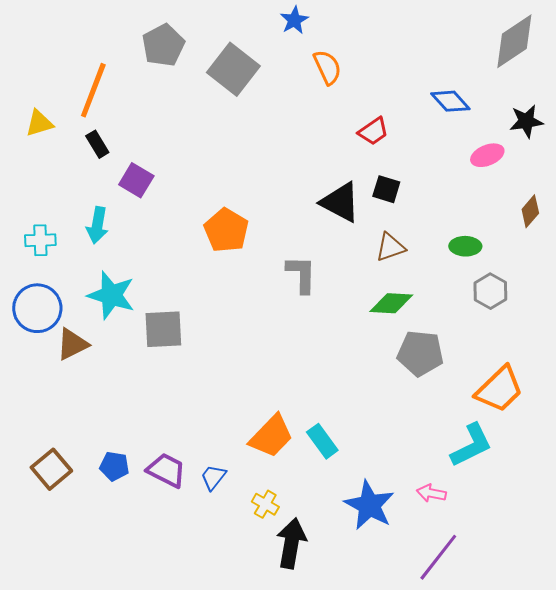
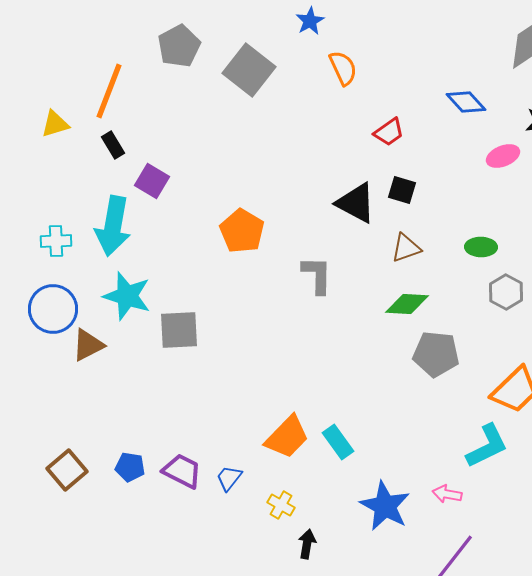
cyan arrow: (97, 225) -> (113, 226), size x1.6
black arrow: (291, 543) -> (307, 544), size x0.6

